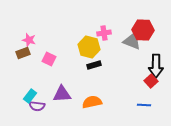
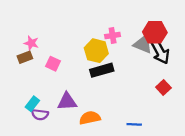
black rectangle: (94, 65) -> (102, 70), size x1.5
black arrow: (156, 66) -> (160, 52), moved, turned -30
orange semicircle: (92, 102) -> (90, 118), moved
blue line: (144, 105) -> (134, 124), moved

